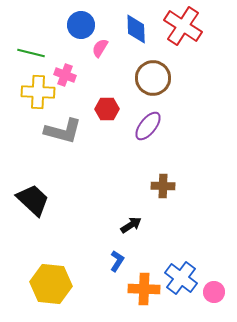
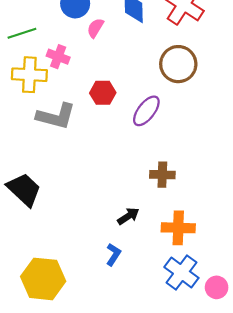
green line: (31, 53) -> (22, 33), turned -32
brown circle: (153, 78) -> (178, 64), moved
orange cross: (144, 289) -> (178, 228), moved

